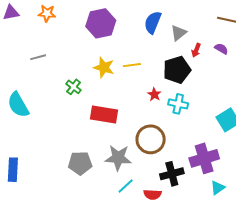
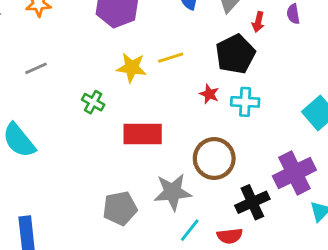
purple semicircle: (221, 49) -> (293, 14), turned -120

